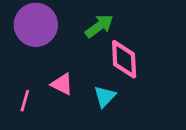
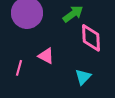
cyan triangle: (105, 96) -> (83, 77), moved

